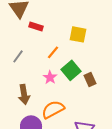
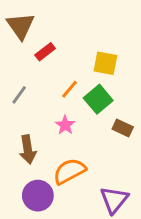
red rectangle: (36, 26) -> (45, 52), turned -56
green square: (71, 70) -> (98, 99), moved
brown rectangle: (90, 79) -> (123, 128), turned -40

